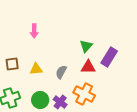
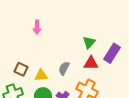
brown square: (12, 64) -> (21, 69), moved, turned 32
yellow triangle: (36, 69) -> (41, 75), moved

